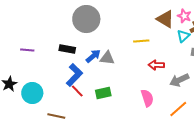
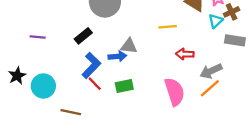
black rectangle: (67, 49) -> (83, 36), turned -49
blue arrow: (93, 56) -> (117, 56), moved, turned 35
pink semicircle: (147, 98) -> (175, 92), size x1.4
orange line: (178, 109) -> (210, 88), moved

